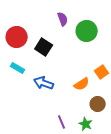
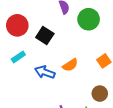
cyan rectangle: (18, 68) -> (18, 57), turned -64
orange semicircle: (82, 84) -> (70, 65), moved

